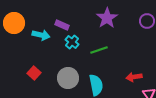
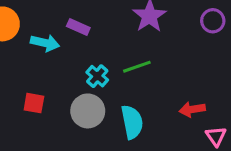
cyan cross: (72, 42) -> (97, 76), moved
red square: (34, 73) -> (34, 103), turned -32

